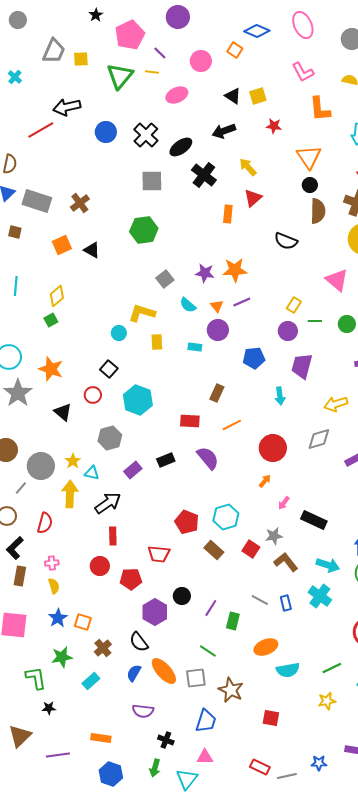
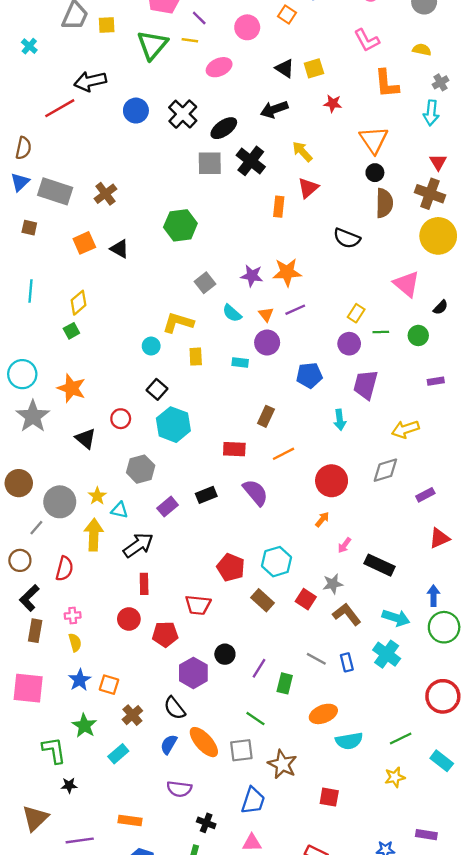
gray square: (152, 181) -> (210, 163), moved
black square: (109, 369) -> (157, 389), moved
green star: (62, 657) -> (84, 726), turned -30

